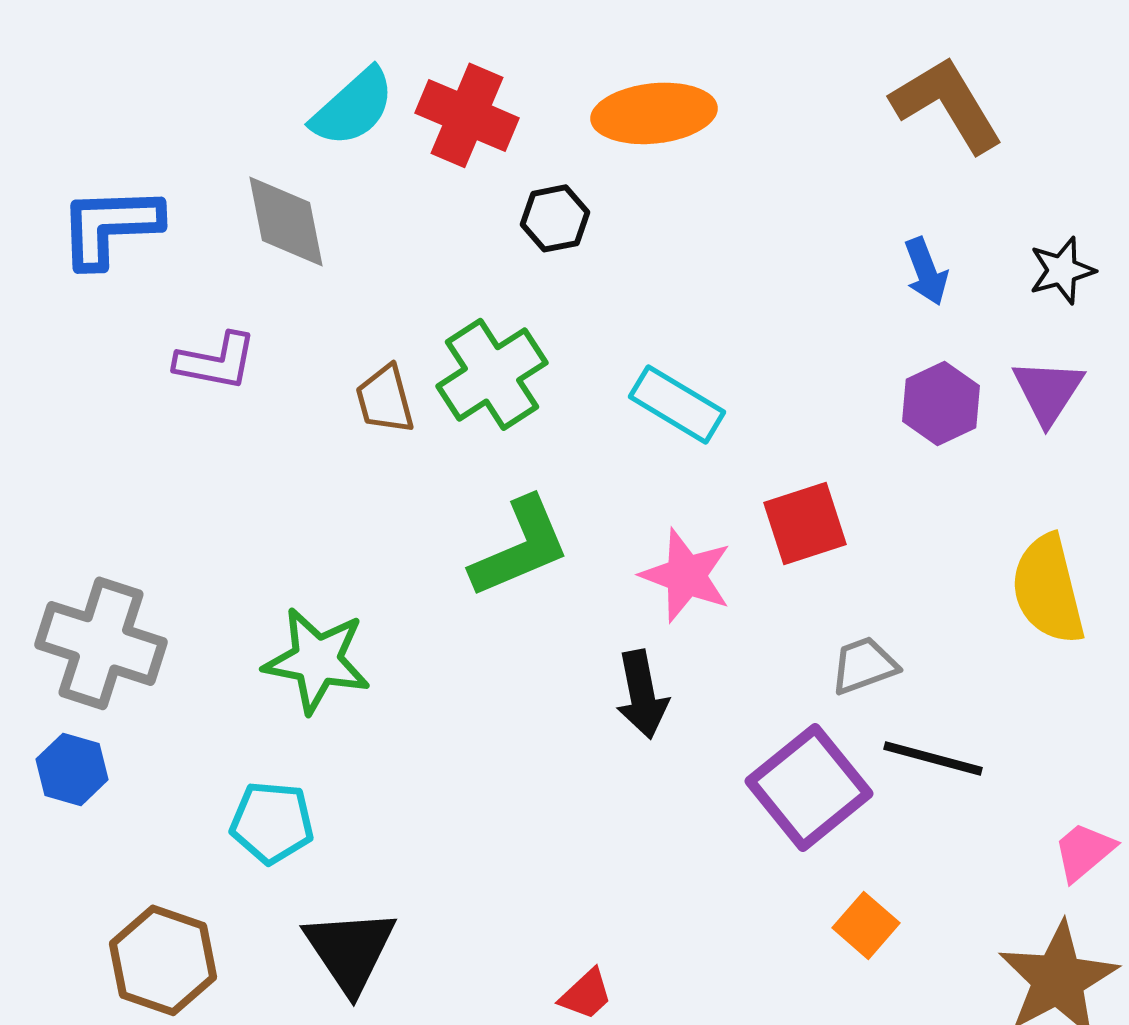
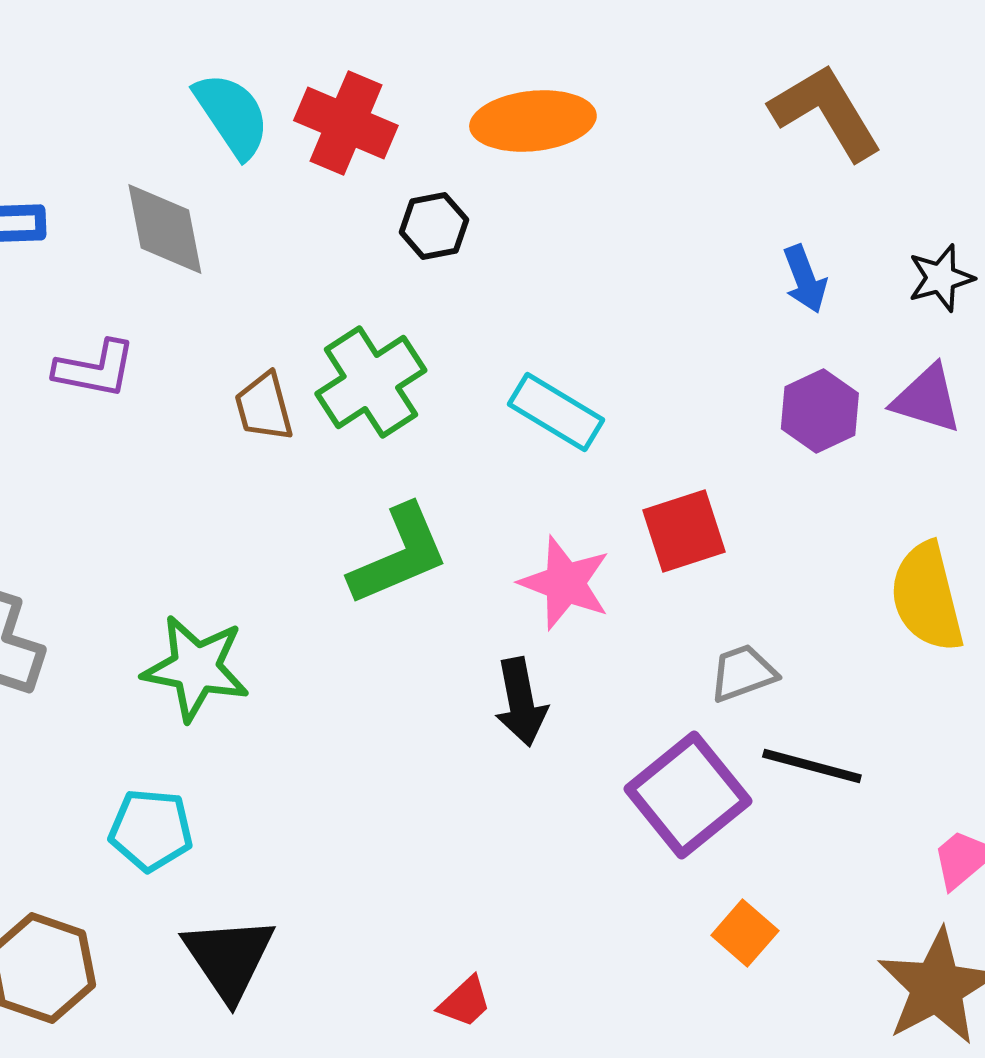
cyan semicircle: (353, 107) -> (232, 115), turned -82
purple triangle: (1048, 391) -> (927, 399), turned -46

